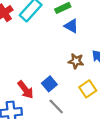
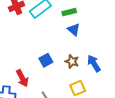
blue square: (49, 84) -> (46, 60), moved

